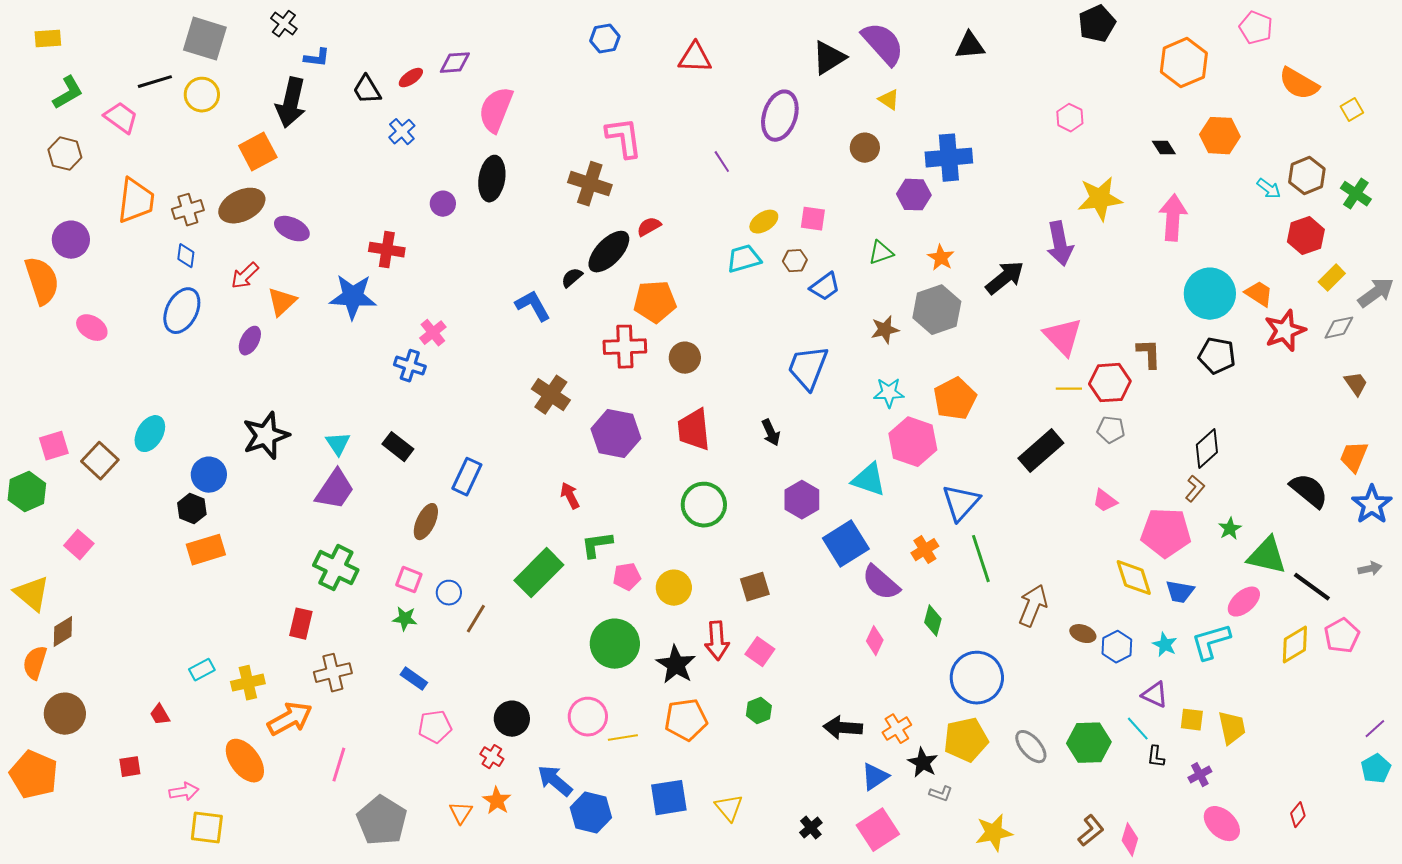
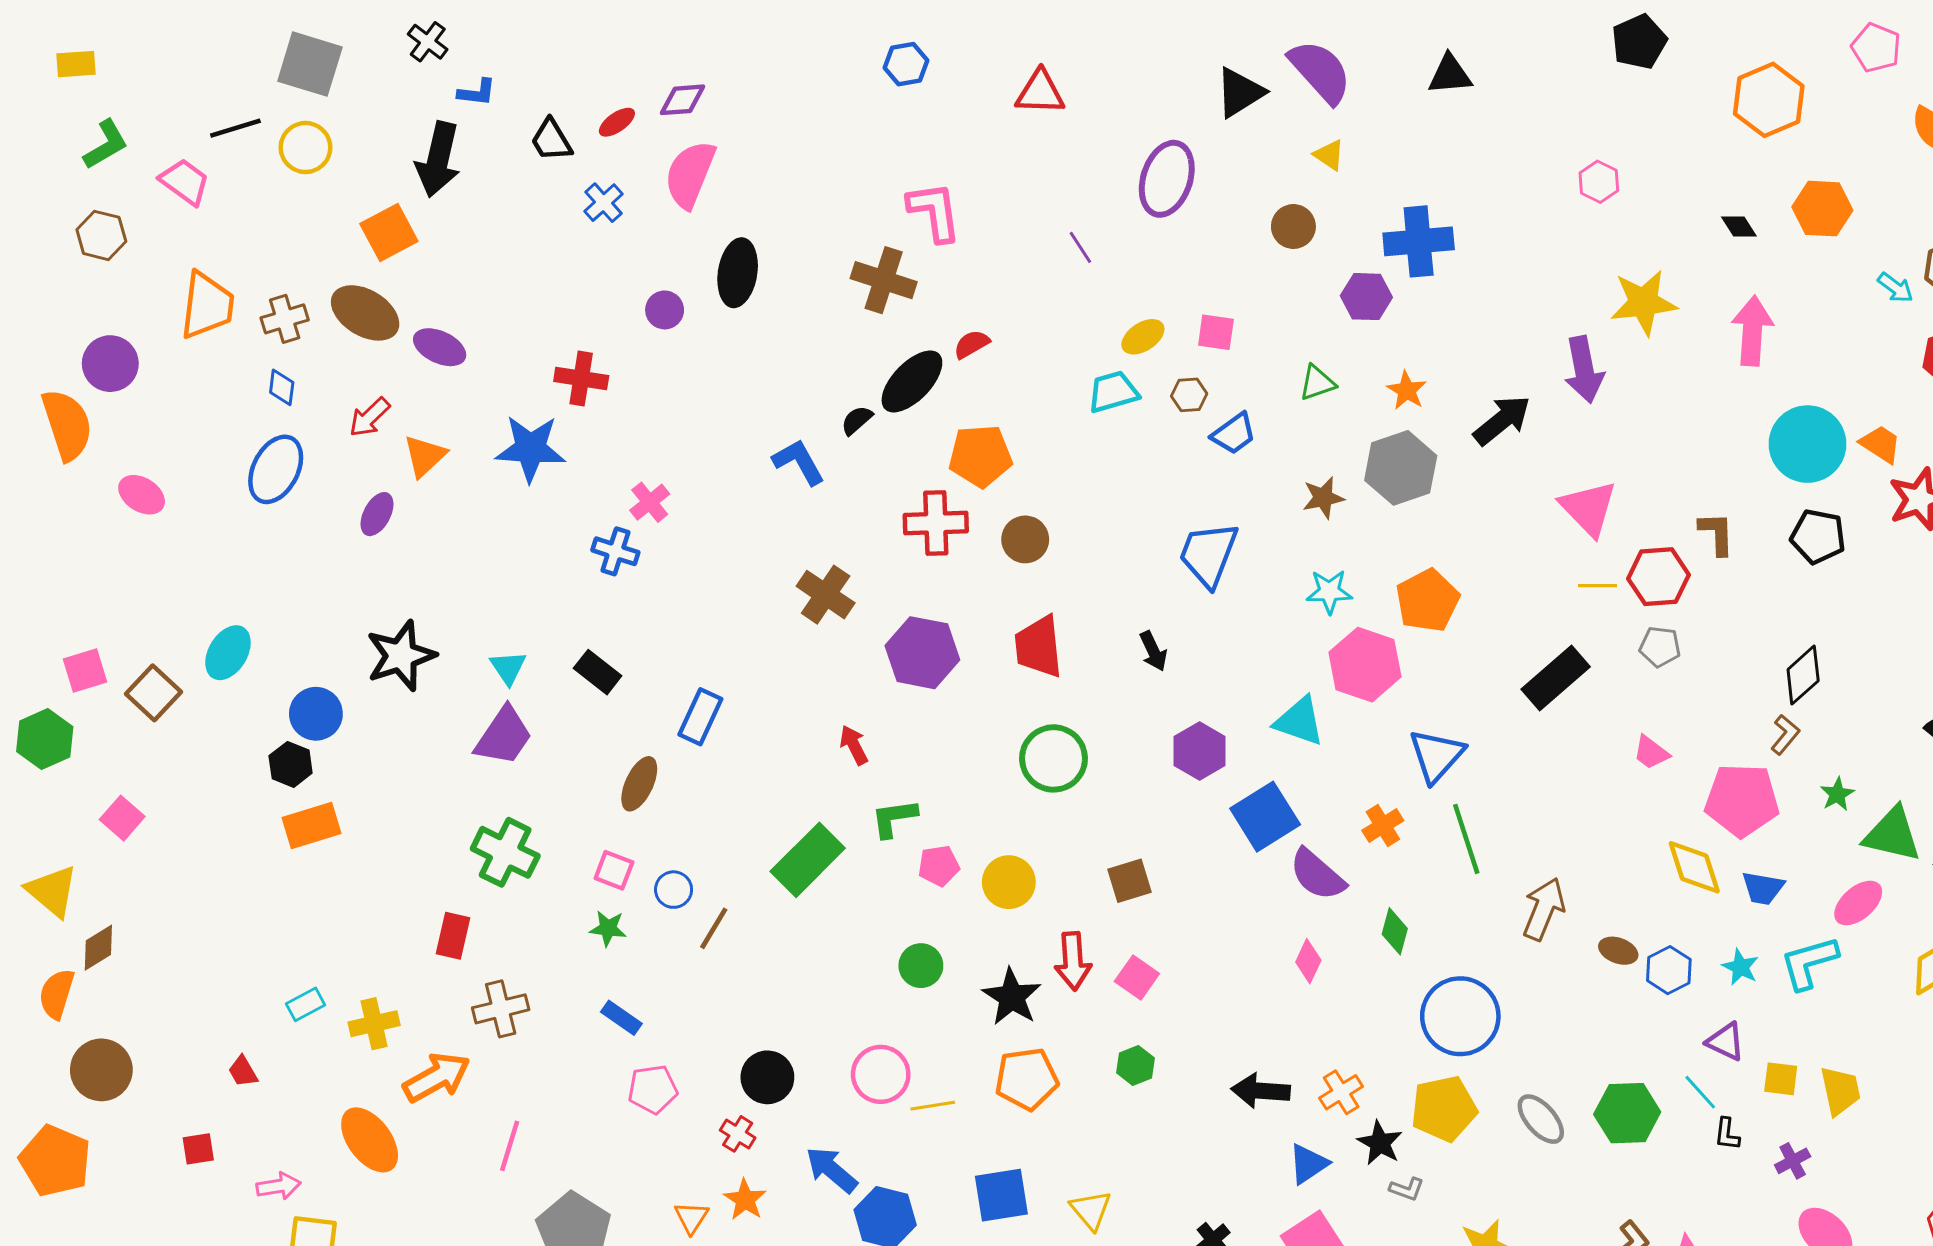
pink semicircle: (496, 110) -> (690, 174), moved
brown ellipse: (242, 206) -> (365, 313), turned 57
green circle: (615, 644) -> (921, 966), size x0.6

